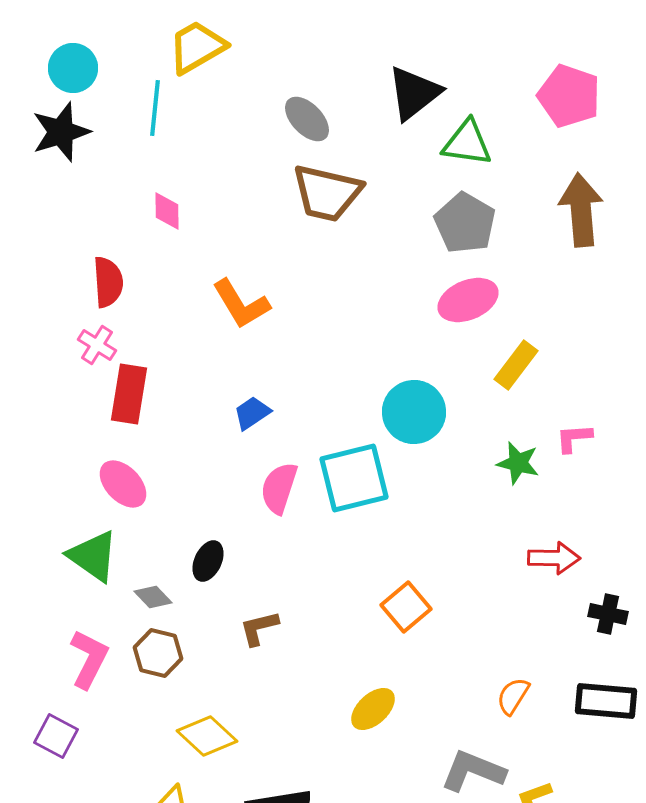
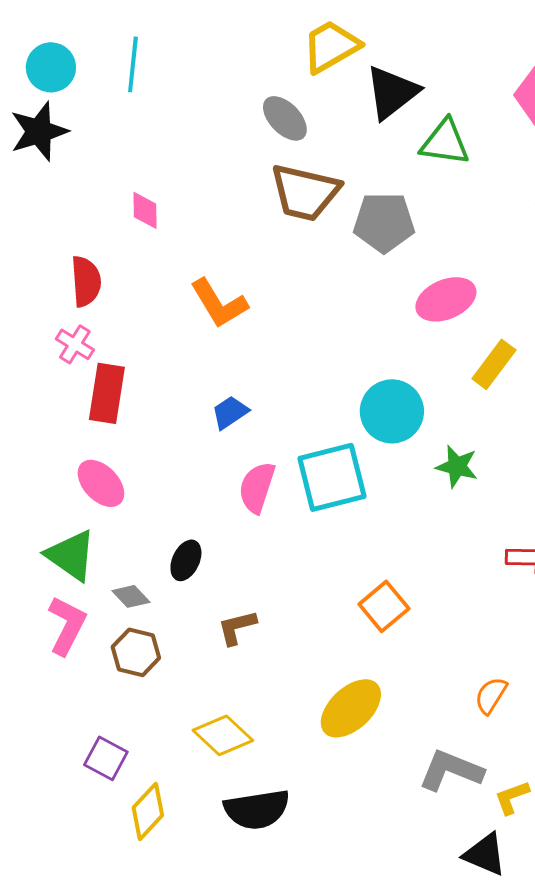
yellow trapezoid: (197, 47) -> (331, 46), moved
cyan line: (155, 108) -> (133, 64), moved
gray pentagon: (465, 223) -> (384, 222), moved, turned -30
green star: (518, 463) -> (457, 466), moved
pink L-shape: (89, 659) -> (67, 625), moved
yellow ellipse: (373, 709) -> (351, 708), size x1.4
purple square: (56, 736) -> (106, 758), moved
yellow diamond: (207, 736) -> (223, 735), moved

